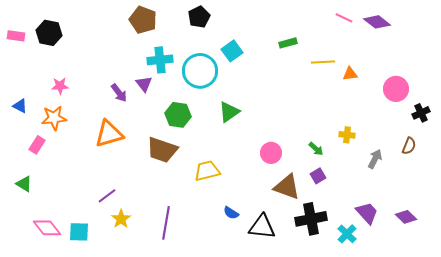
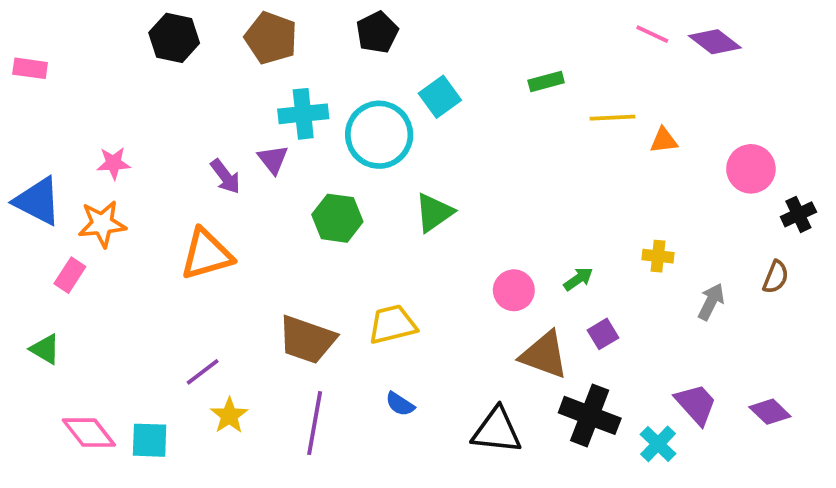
black hexagon: (49, 33) -> (174, 38), moved
blue triangle: (20, 106) -> (38, 201), size x1.8
green arrow: (316, 149) -> (578, 279), moved, turned -77
brown trapezoid: (162, 150) -> (307, 340), moved
blue semicircle: (231, 213) -> (400, 404), moved
black cross: (311, 219) -> (590, 415), turned 32

